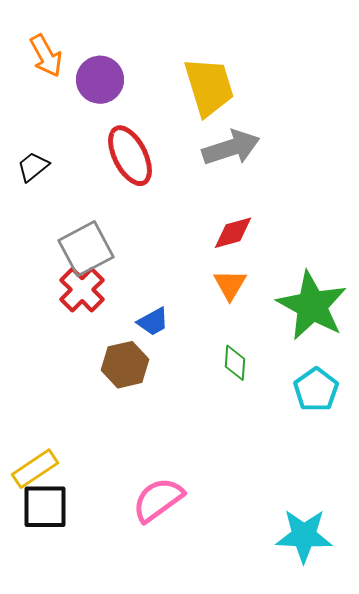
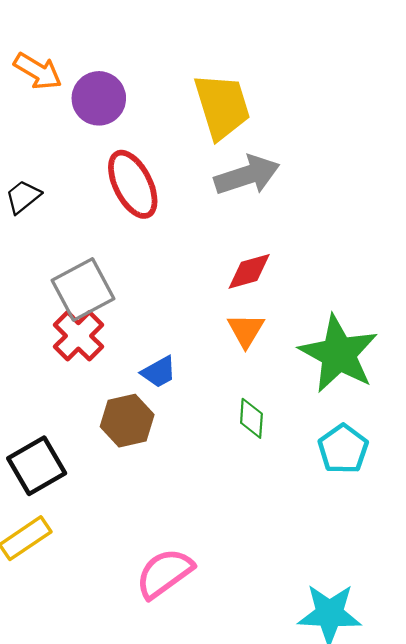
orange arrow: (46, 56) -> (38, 71), turned -30
black square: (45, 507) -> (37, 466), moved, turned -30

